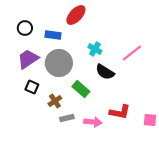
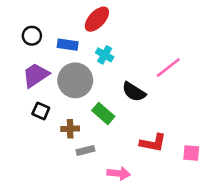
cyan cross: (95, 49) -> (105, 55), moved
brown cross: (55, 101) -> (70, 129), turned 32
pink arrow: (93, 122) -> (119, 173), moved

